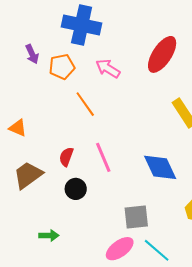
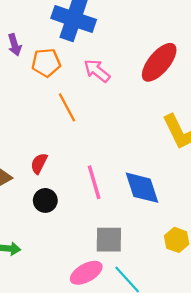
pink line: (103, 157) -> (94, 182), moved

